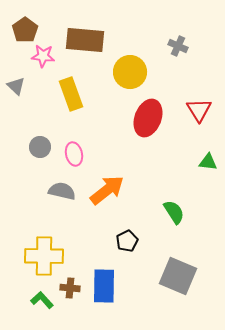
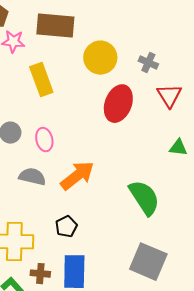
gray cross: (178, 46) -> (148, 63), moved
green semicircle: (174, 212) -> (144, 198), size x1.5
black pentagon: (127, 241) -> (66, 227), moved

